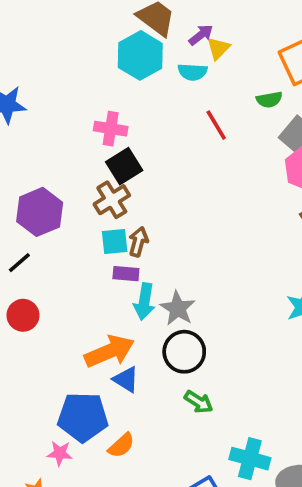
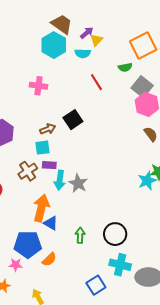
black square: (124, 166) -> (73, 120), moved
brown cross: (112, 200) -> (28, 171), moved
brown arrow: (138, 242) -> (48, 129), moved, turned 56
orange arrow: (109, 351) -> (41, 208), turned -52
black circle: (184, 352) -> (115, 234), moved
green arrow: (199, 402) -> (80, 235), moved, turned -119

